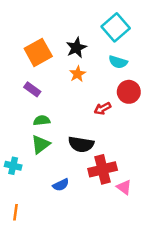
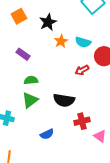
black star: (76, 48) -> (48, 22), moved
orange square: (38, 52) -> (19, 16), moved, size x0.7
cyan semicircle: (118, 62) -> (83, 42), moved
red cross: (103, 169) -> (82, 121), size x0.7

